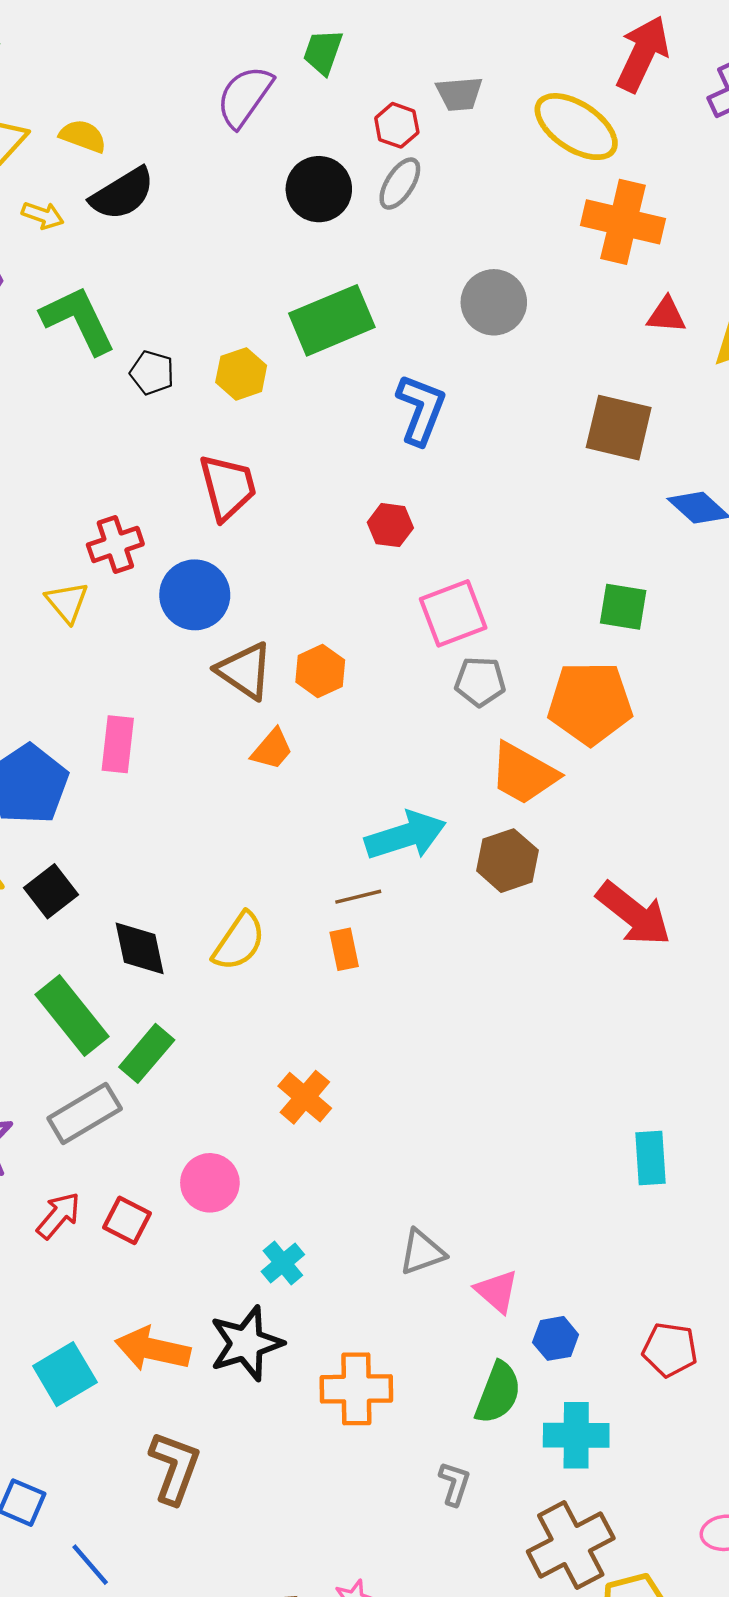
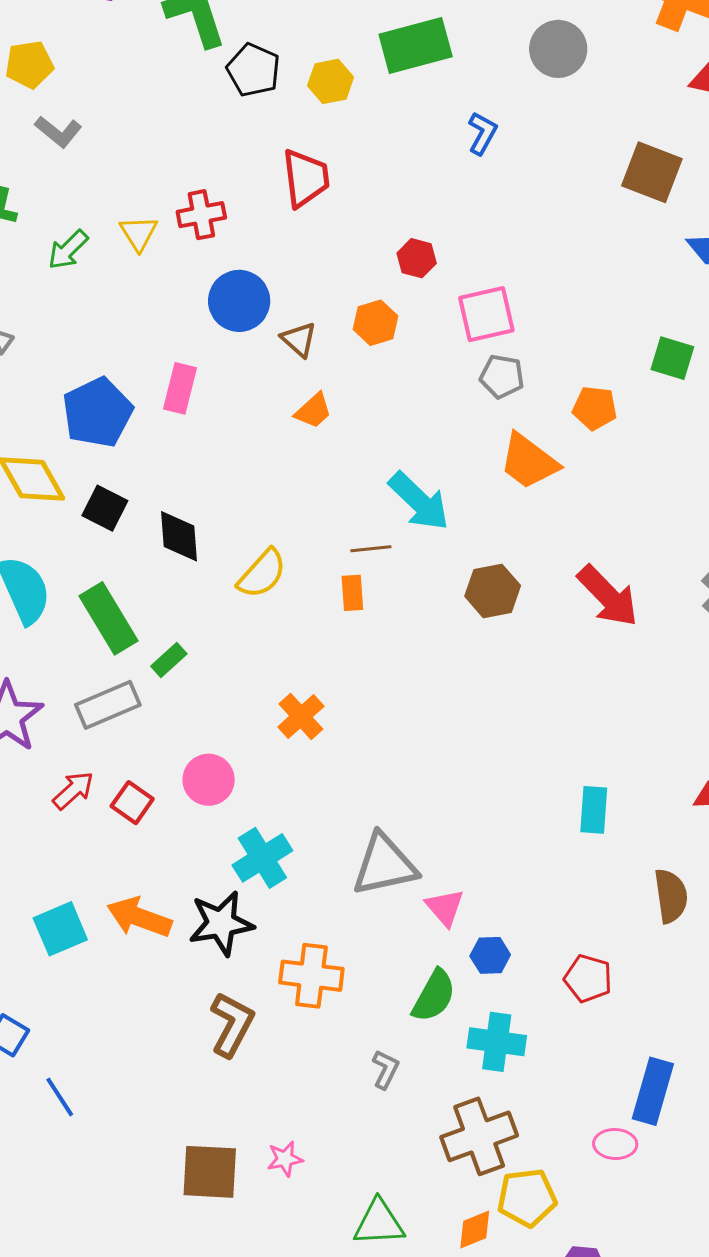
black pentagon: (152, 373) -> (253, 70), size x1.4
blue L-shape: (421, 409) -> (482, 133), size x0.7
red hexagon: (390, 525) -> (417, 258), moved
blue circle: (195, 595) -> (239, 301), moved
yellow triangle: (67, 602) -> (139, 233), moved
green square: (623, 607) -> (672, 358), moved
brown triangle: (245, 671) -> (299, 339), size x0.7
orange hexagon: (320, 671) -> (375, 323), moved
orange pentagon: (590, 703) -> (595, 408), size x0.6
cyan arrow: (406, 836) -> (419, 501), turned 54
brown hexagon: (507, 861) -> (493, 591), moved
black square: (51, 891) -> (105, 508), turned -33
black diamond: (140, 948) -> (179, 536), moved
green rectangle: (147, 1053) -> (169, 660), size x0.7
gray triangle: (422, 1252) -> (384, 865), size x1.6
cyan cross: (283, 1263) -> (262, 858), size x1.5
brown L-shape: (175, 1468) -> (232, 1024), moved

